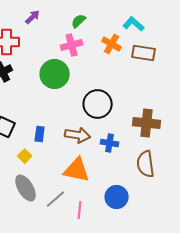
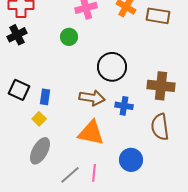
green circle: (55, 74) -> (69, 37), size x0.6
blue rectangle: (40, 134) -> (45, 97), moved
gray ellipse: (26, 188) -> (40, 151), turned 60
gray line: (56, 199) -> (70, 175), moved

